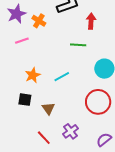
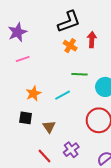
orange cross: (39, 21) -> (70, 46), moved
green line: (78, 45) -> (80, 74), moved

